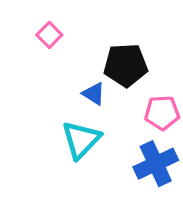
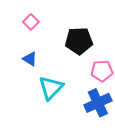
blue triangle: (94, 94) -> (30, 59), moved

